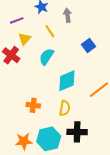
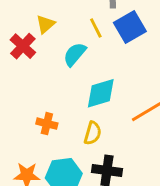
yellow line: (50, 31) -> (96, 28), moved
blue square: (89, 45) -> (130, 27), moved, size x1.5

